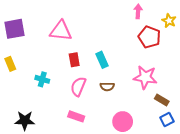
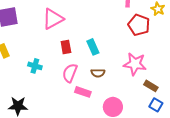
pink triangle: (61, 31) -> (53, 19), turned -35
pink rectangle: (76, 116) -> (83, 92), moved
blue square: (167, 120) -> (156, 105), turned -32

